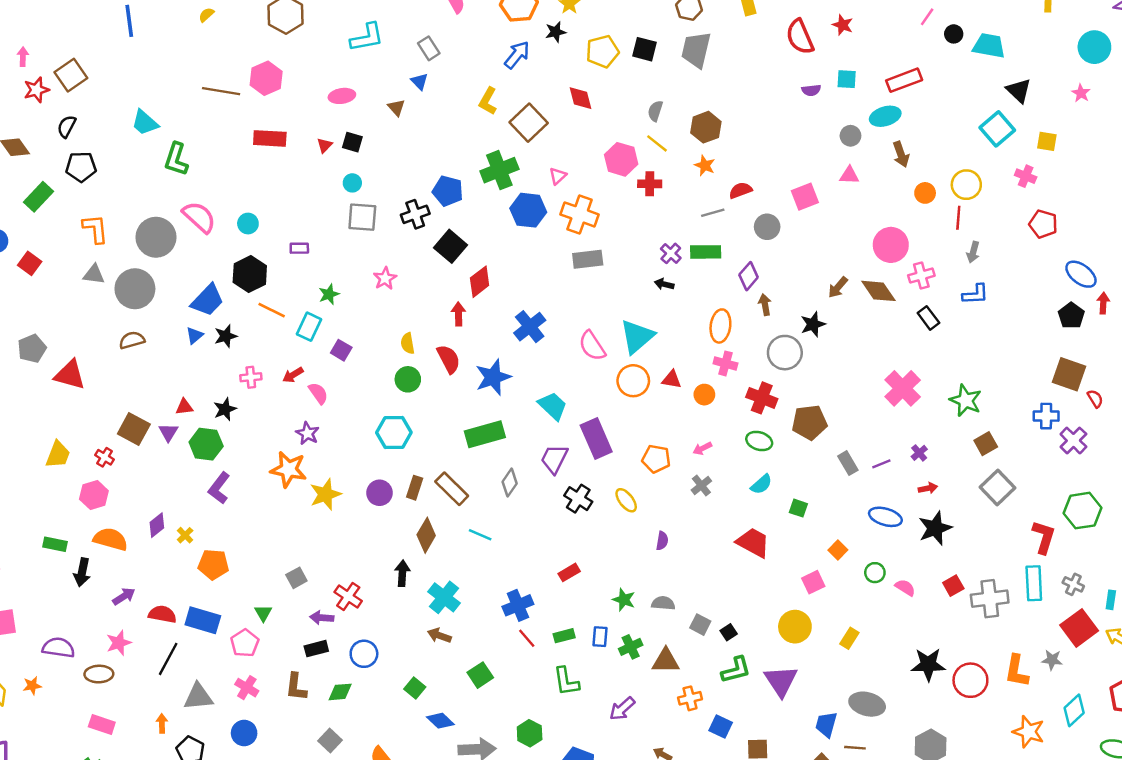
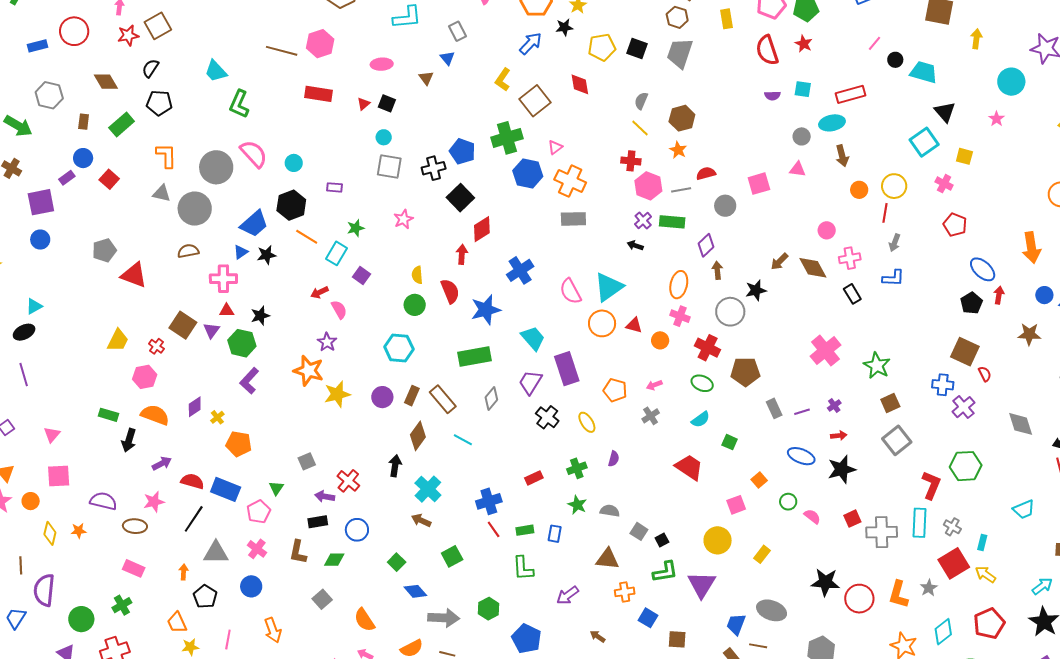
pink hexagon: (621, 159) -> (648, 186), moved
pink circle: (891, 245) -> (827, 230), size x0.6
pink cross: (251, 377) -> (223, 279), moved, size x1.5
green cross: (631, 647) -> (577, 468), moved
gray star: (1052, 660) -> (929, 588), turned 30

